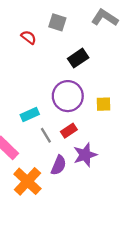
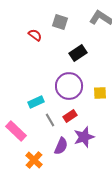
orange cross: (27, 181) -> (34, 160), size x0.7

